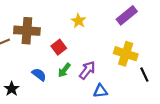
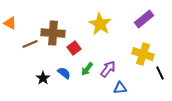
yellow star: (79, 21) -> (100, 24), size x1.6
red square: (59, 47) -> (74, 48), moved
black star: (12, 89) -> (43, 78), moved

